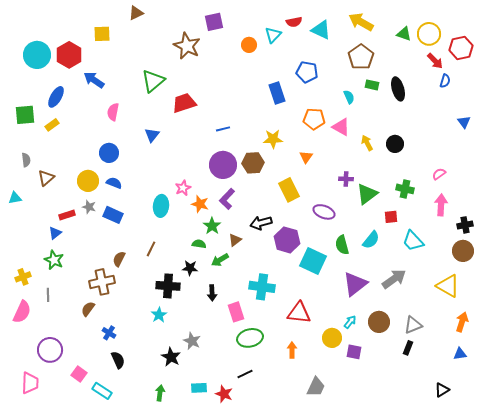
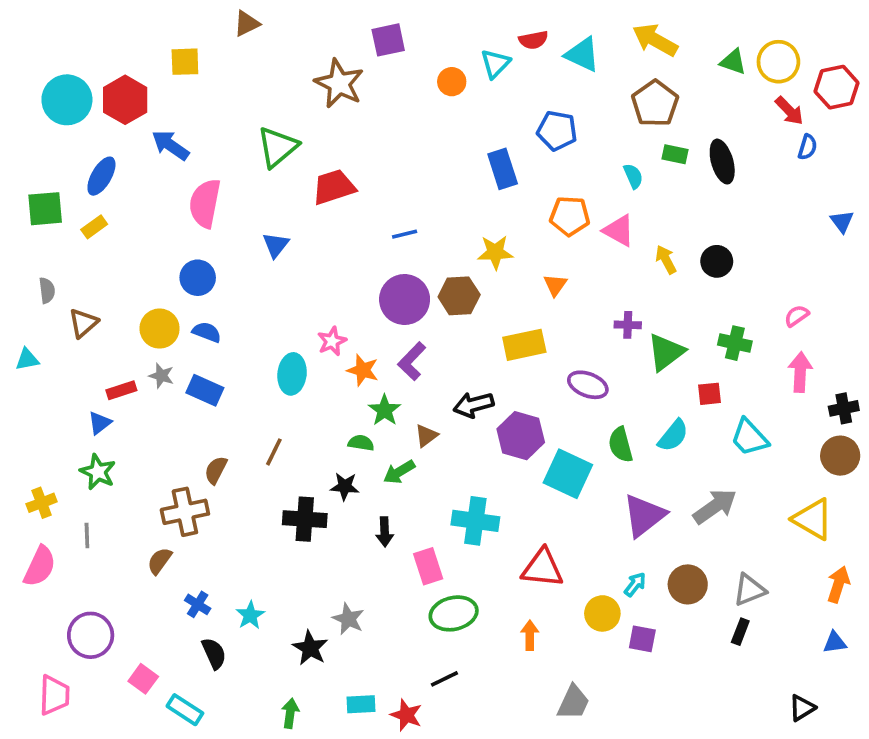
pink semicircle: (113, 112) -> (205, 203), size x1.5
yellow rectangle: (289, 190) -> (524, 345), turned -75
cyan star: (159, 315) -> (250, 615), moved

